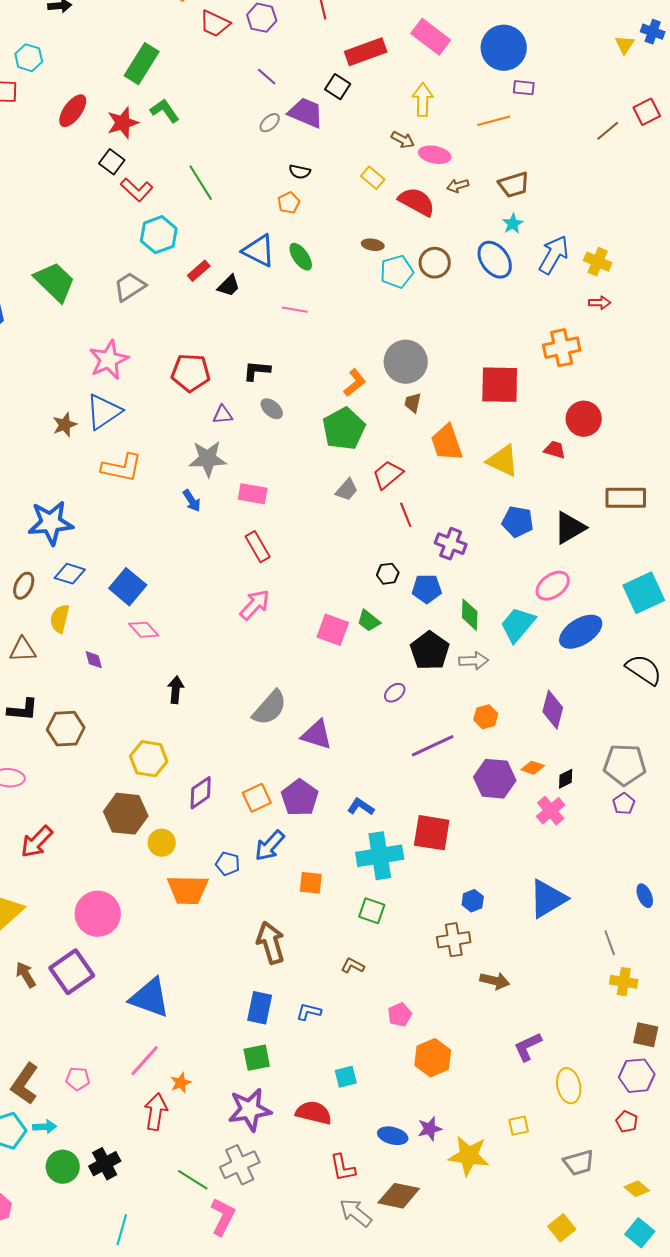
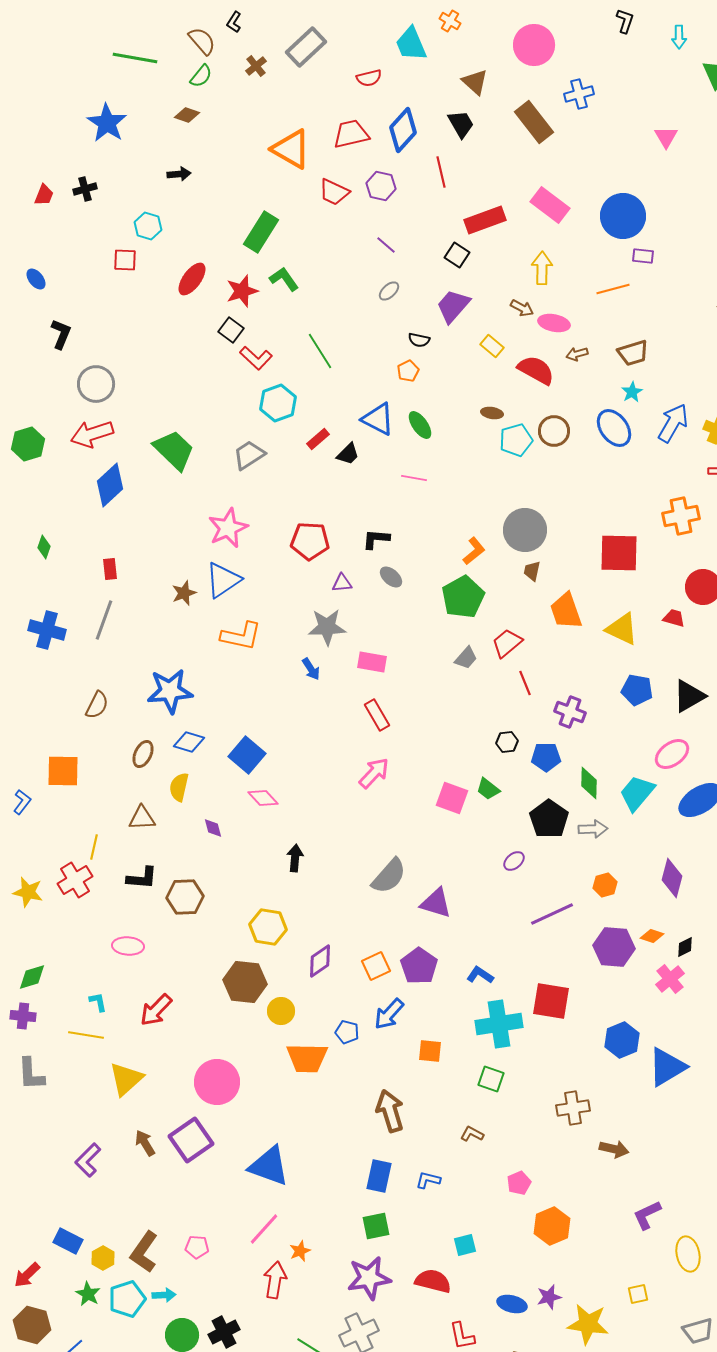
purple trapezoid: (306, 113) -> (453, 306), moved, turned -72
blue hexagon: (473, 901) -> (622, 1040), moved, size x1.6

